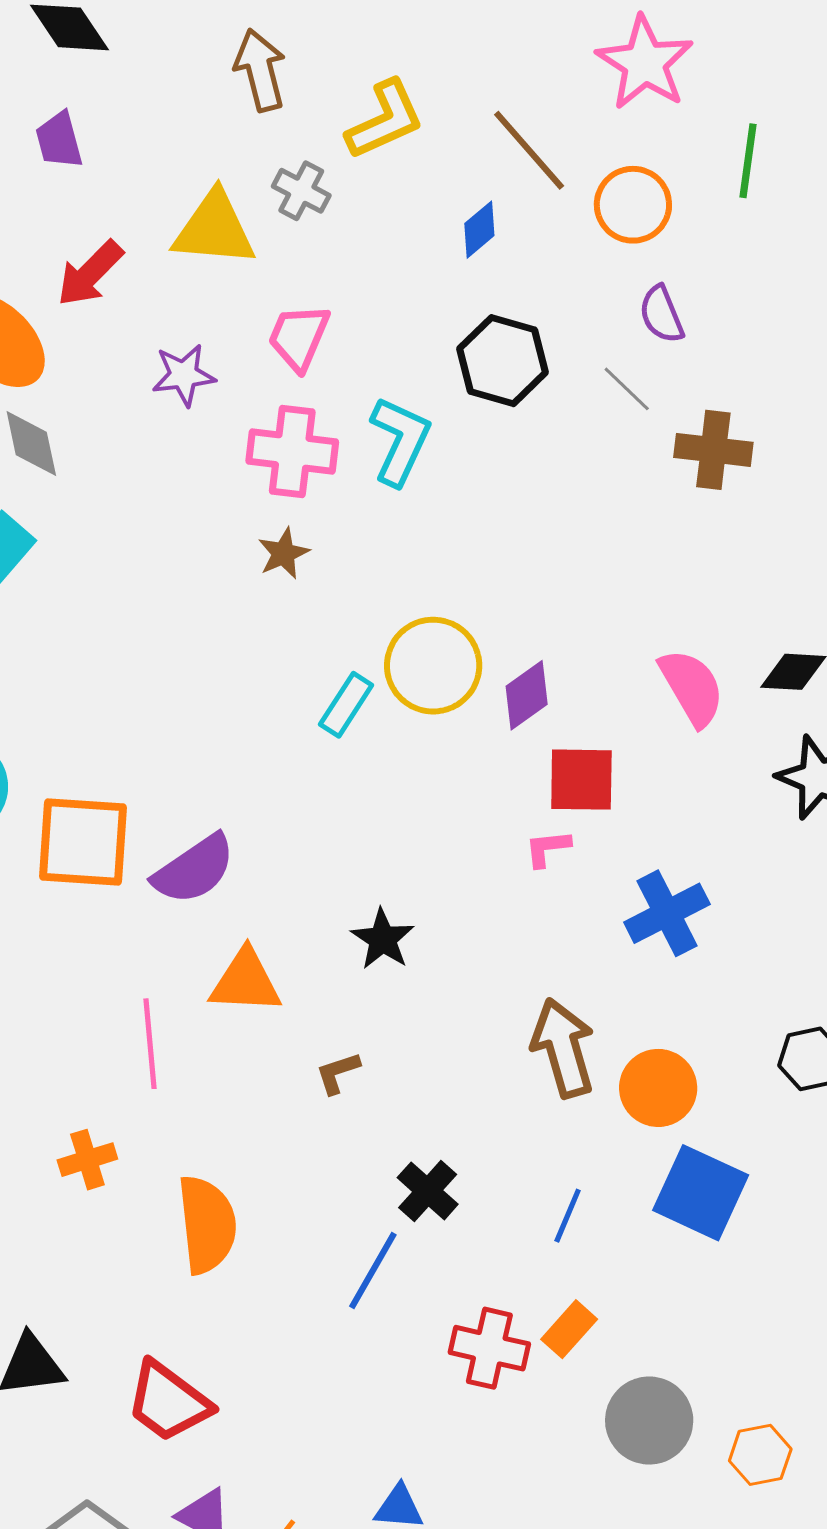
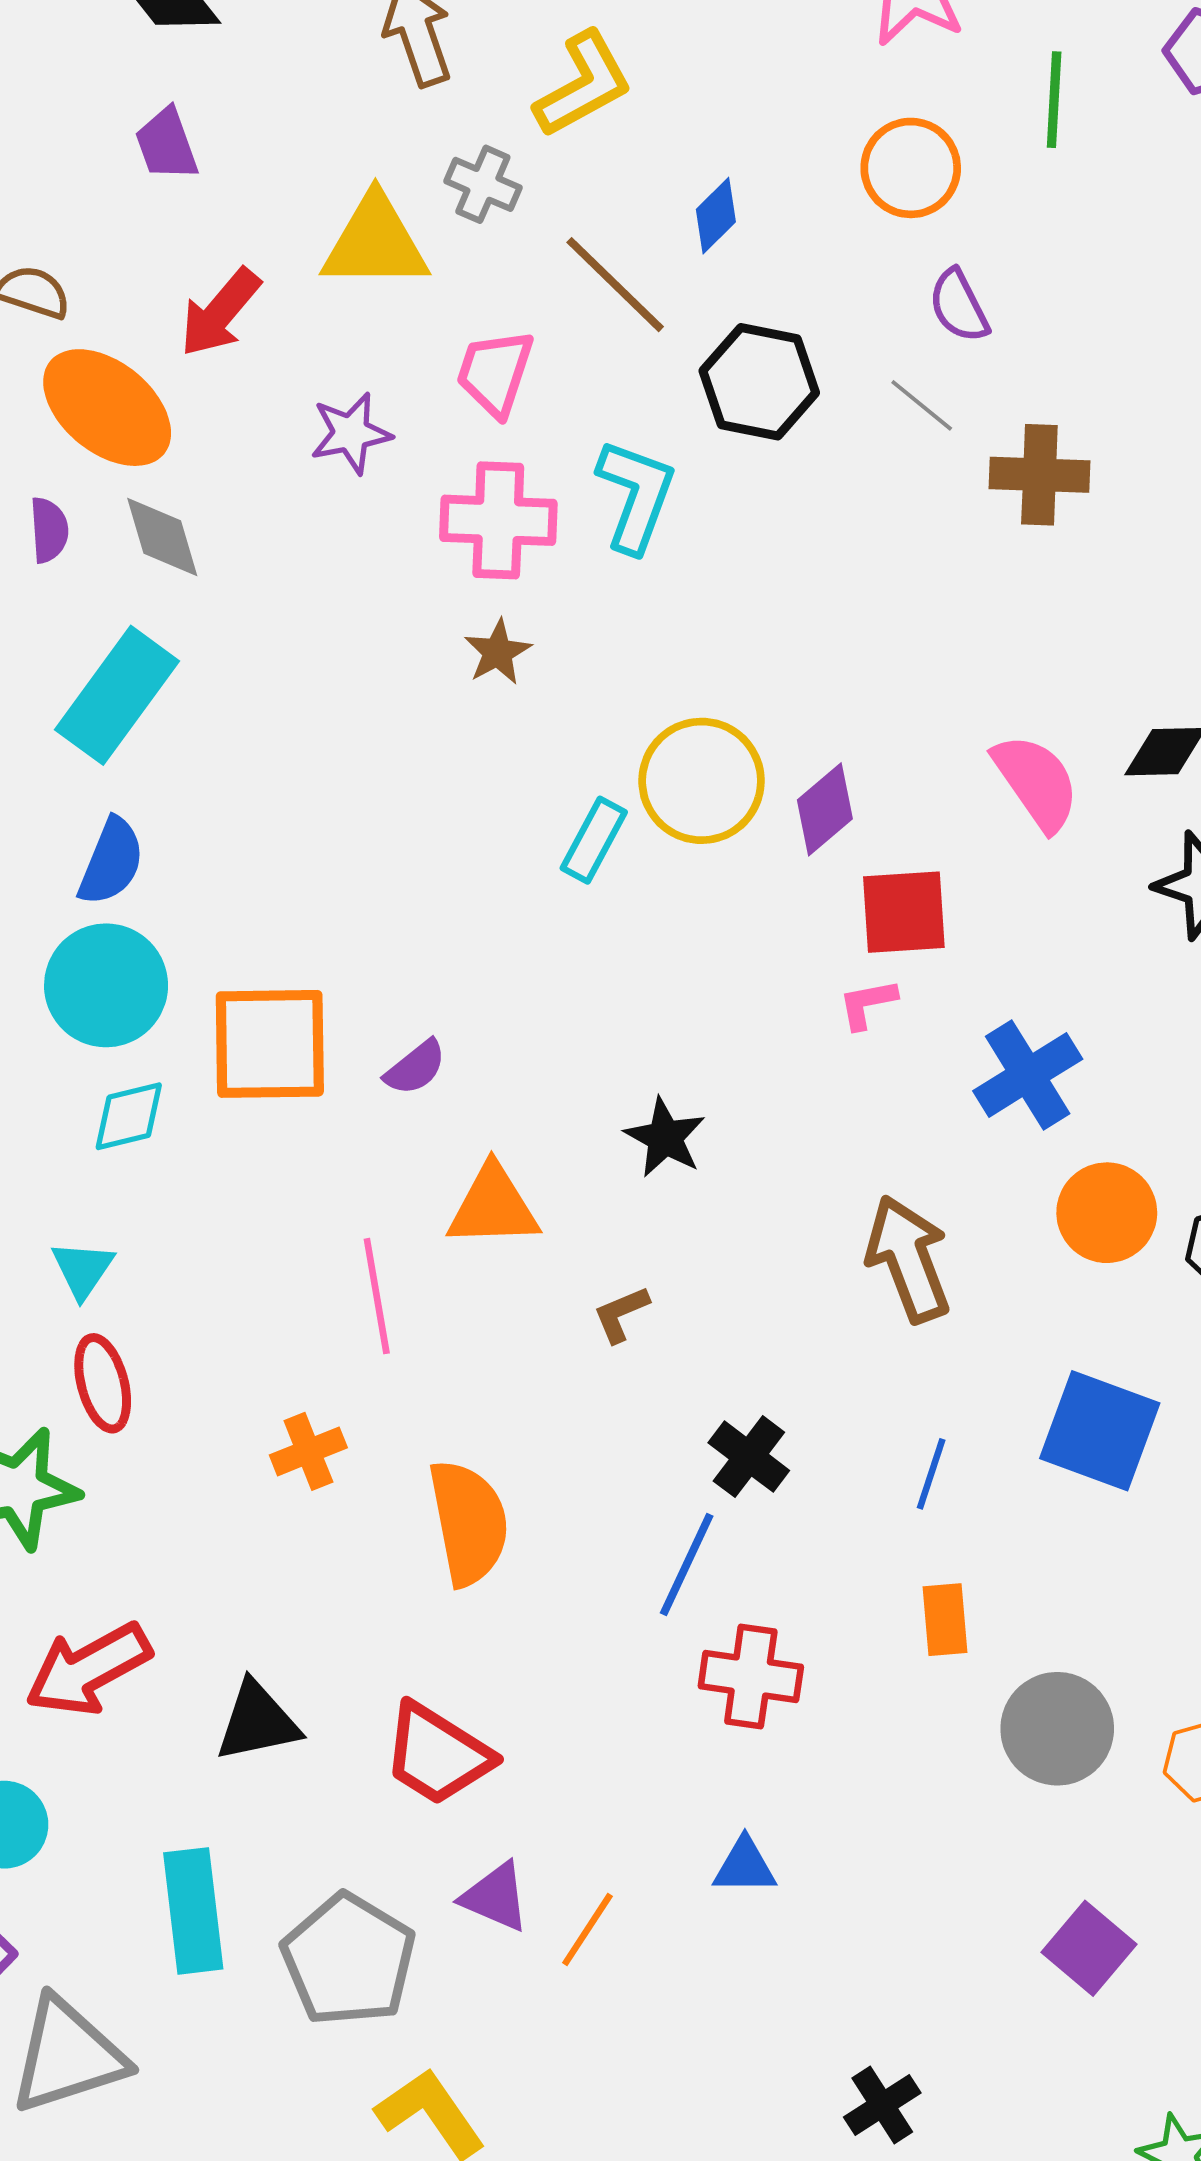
brown line: (529, 150) -> (615, 285), moved
purple semicircle: (194, 869) -> (415, 1068), size x0.6
orange circle: (658, 1088) -> (1107, 1213), moved
orange rectangle: (569, 1329) -> (945, 1620), turned -42
red cross: (489, 1348) -> (751, 1677), moved

